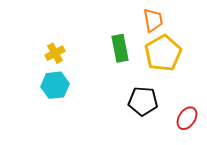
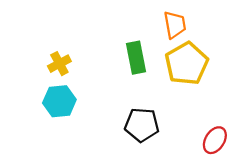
black pentagon: (143, 101) -> (142, 125), moved

